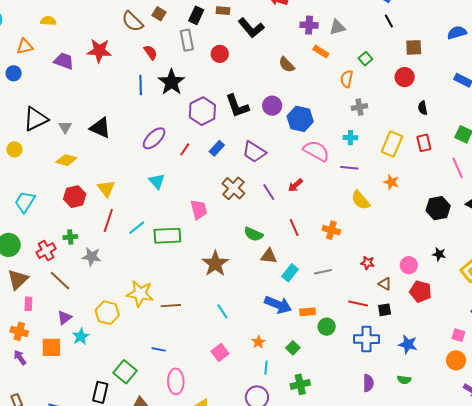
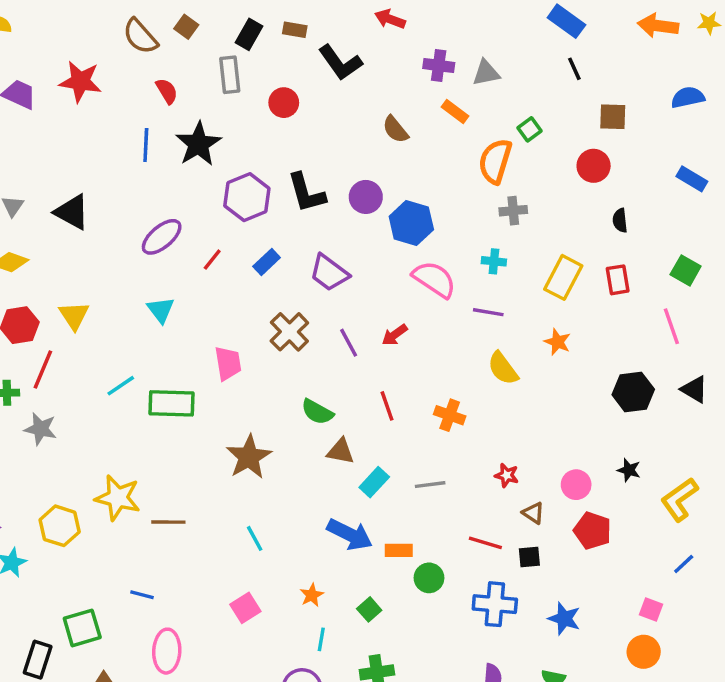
orange semicircle: (347, 79) -> (495, 161), size x1.5
red line: (108, 220) -> (43, 370), moved
green square: (125, 372) -> (82, 628), turned 30

